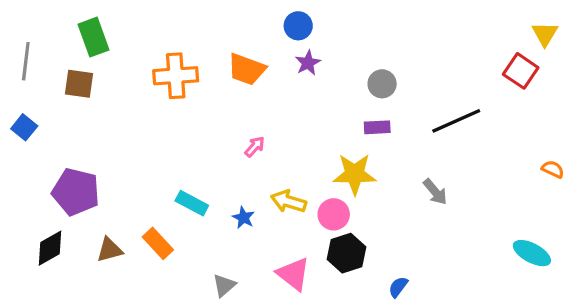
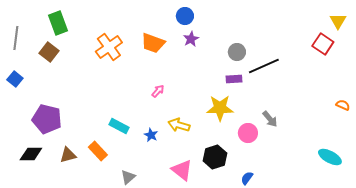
orange cross: (176, 76) -> (109, 47), turned -32
brown square: (79, 84) -> (49, 52), turned 30
black line: (456, 121) -> (264, 66), moved
pink circle: (334, 214) -> (248, 133), moved
black diamond: (50, 248) -> (31, 154), turned 30
gray triangle: (224, 285) -> (128, 177), moved

